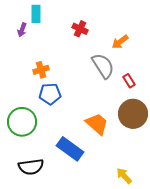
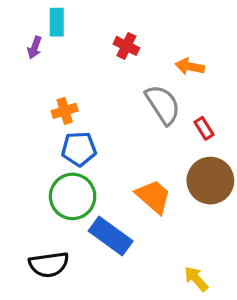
orange arrow: (120, 42) -> (190, 67), turned 48
green circle: (22, 122) -> (73, 196), moved

